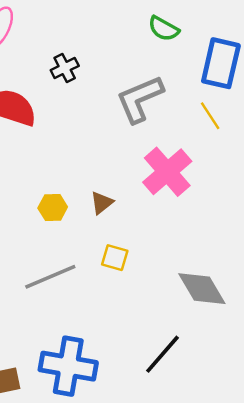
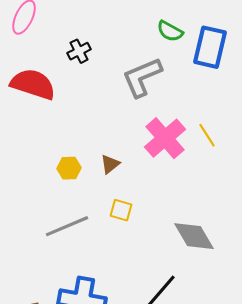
green semicircle: (164, 29) -> (170, 31), moved
yellow line: (210, 116) -> (207, 135), moved

